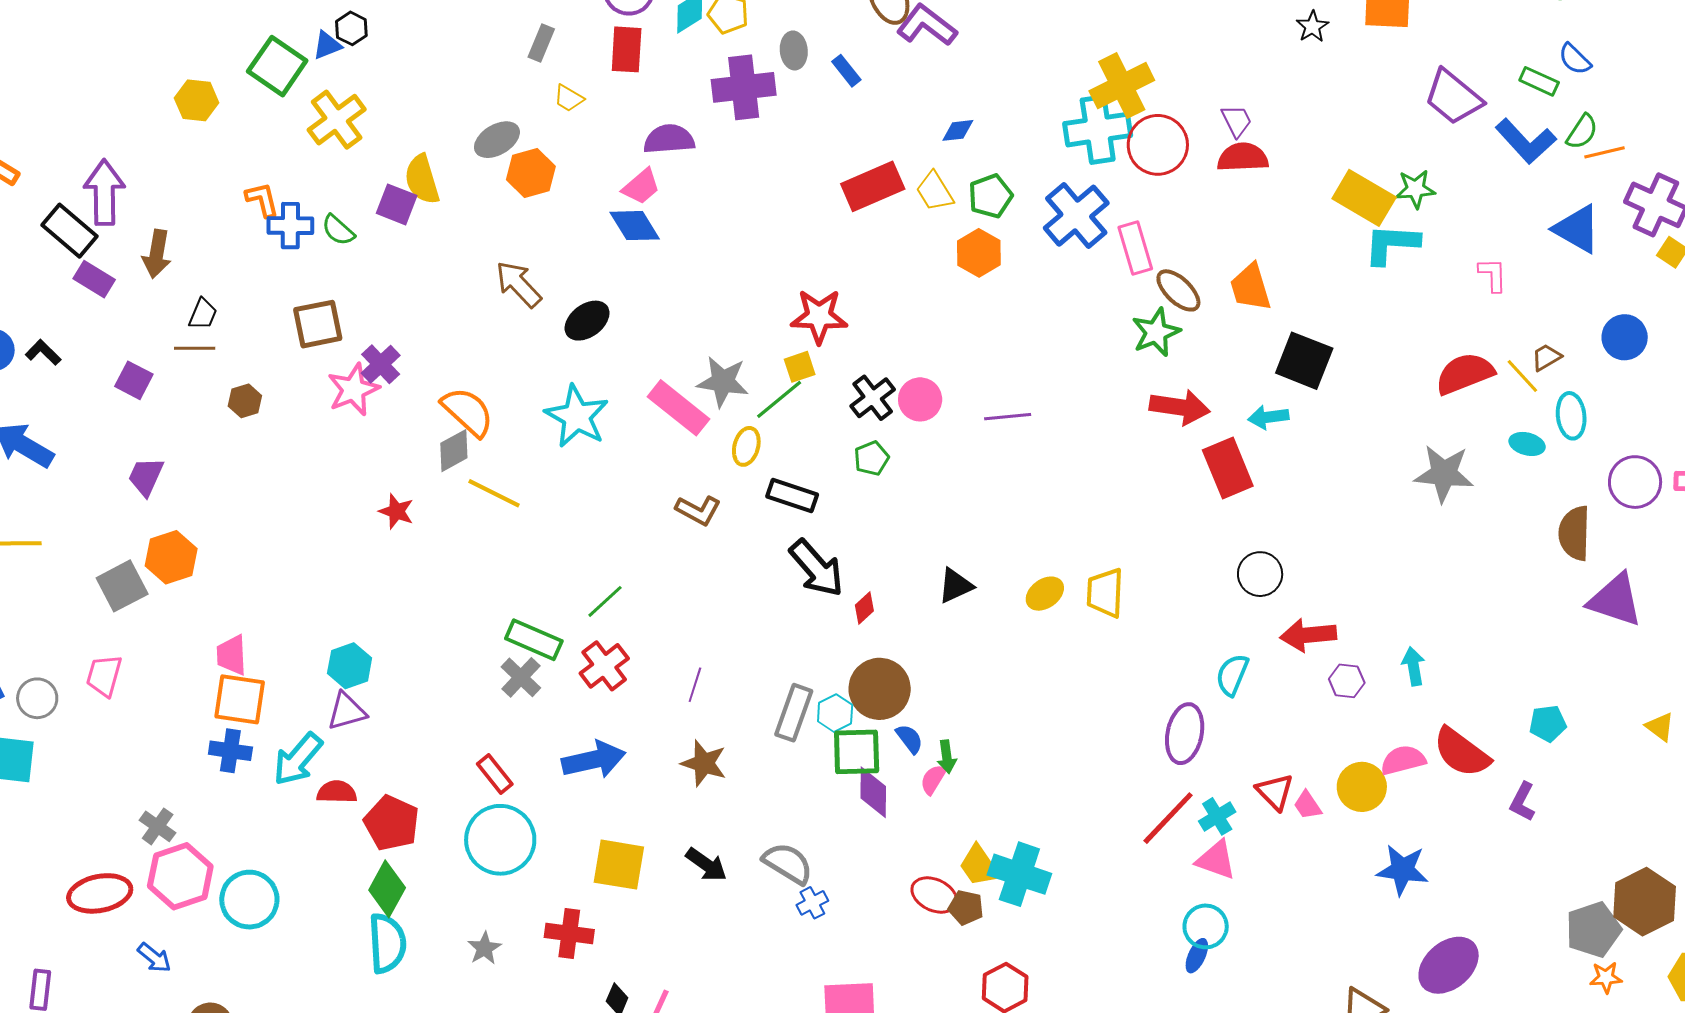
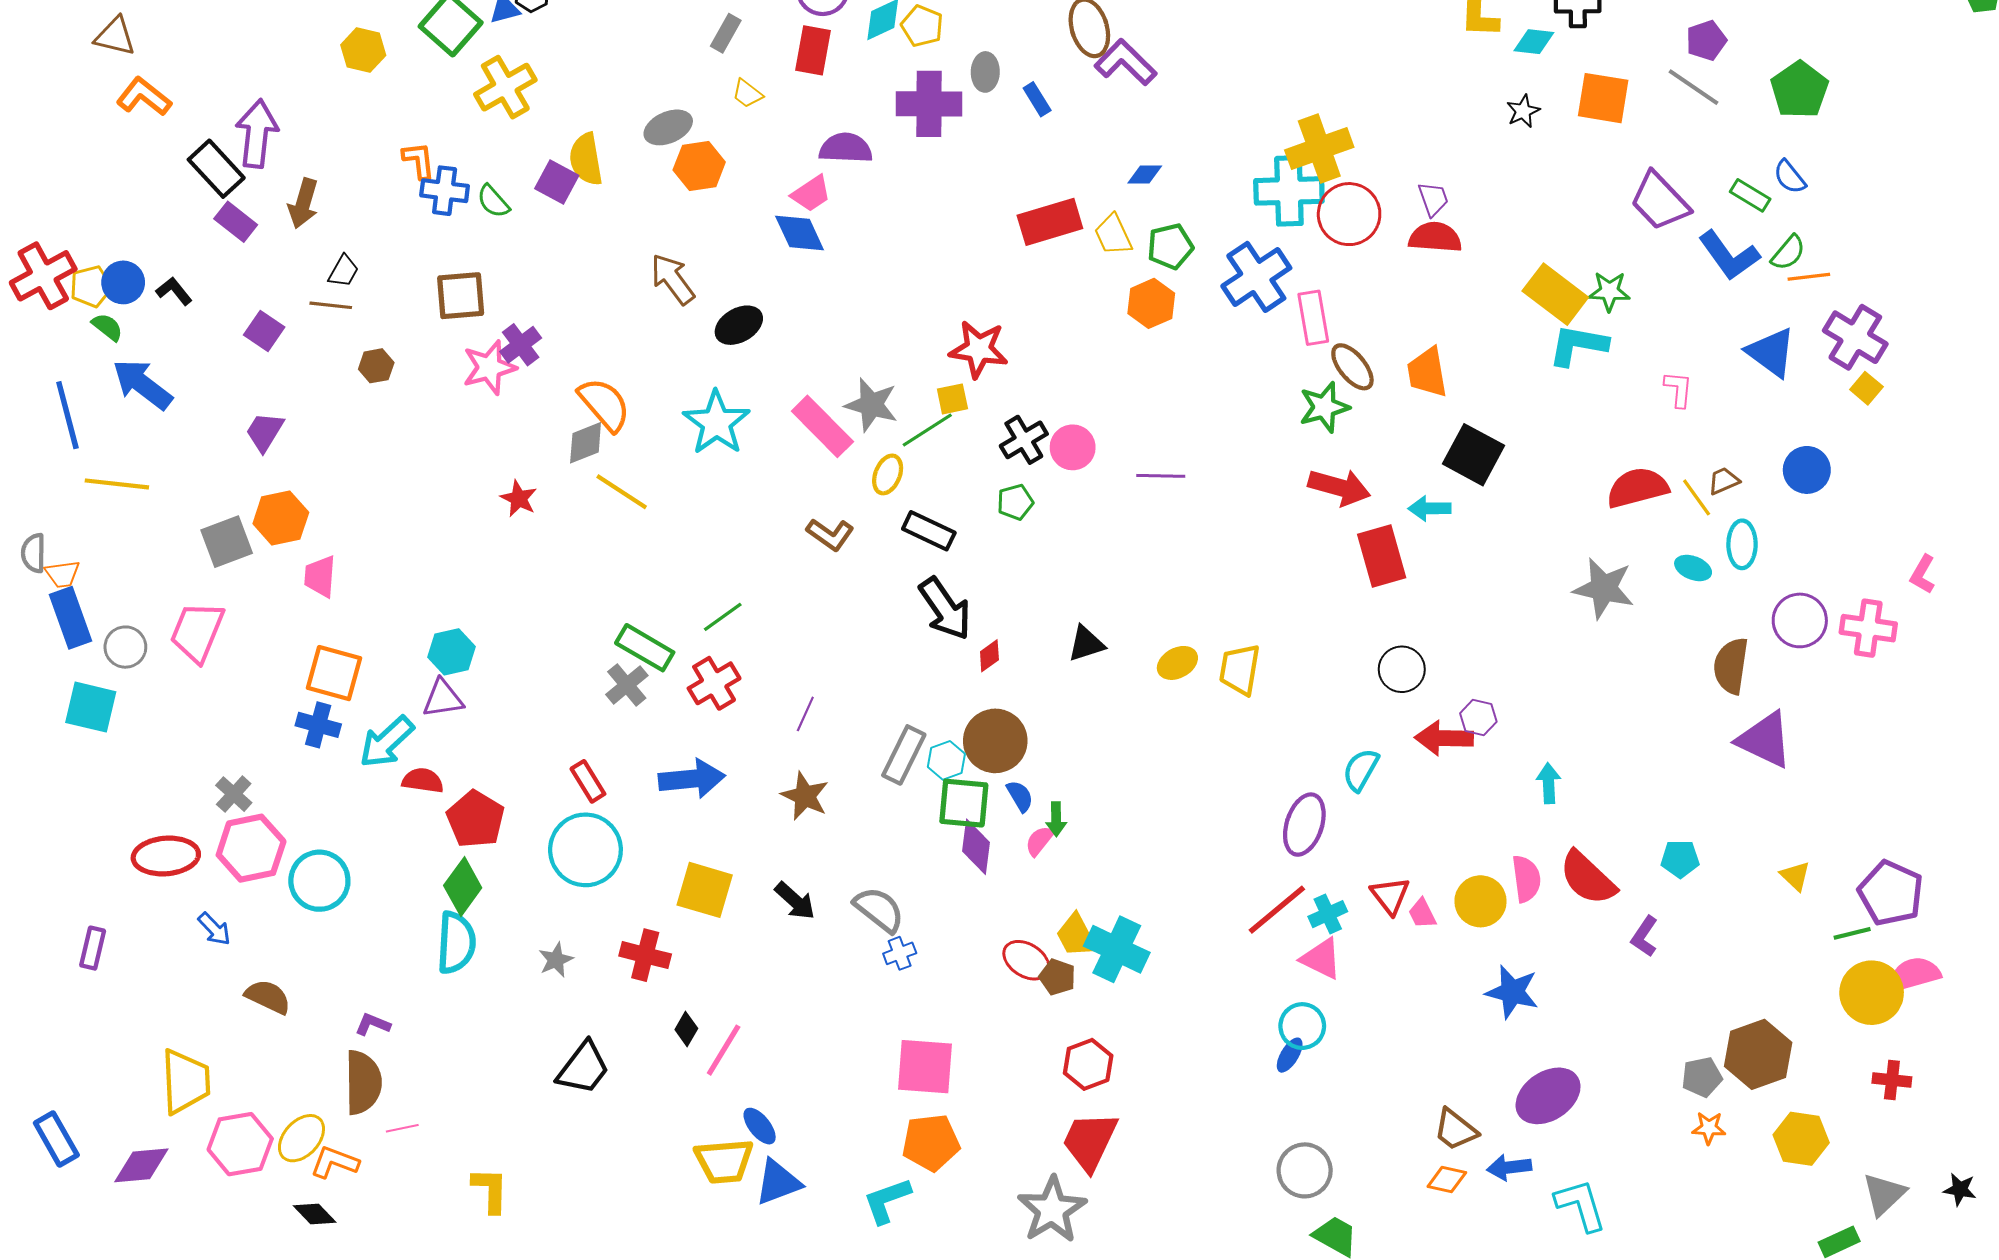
pink trapezoid: (232, 655) -> (320, 576), moved
pink trapezoid: (104, 676) -> (197, 632), size x1.4
purple hexagon: (1347, 681) -> (1478, 717), moved
pink semicircle: (1403, 760) -> (1526, 879), turned 90
gray pentagon: (1593, 930) -> (1702, 1077), size x0.7

